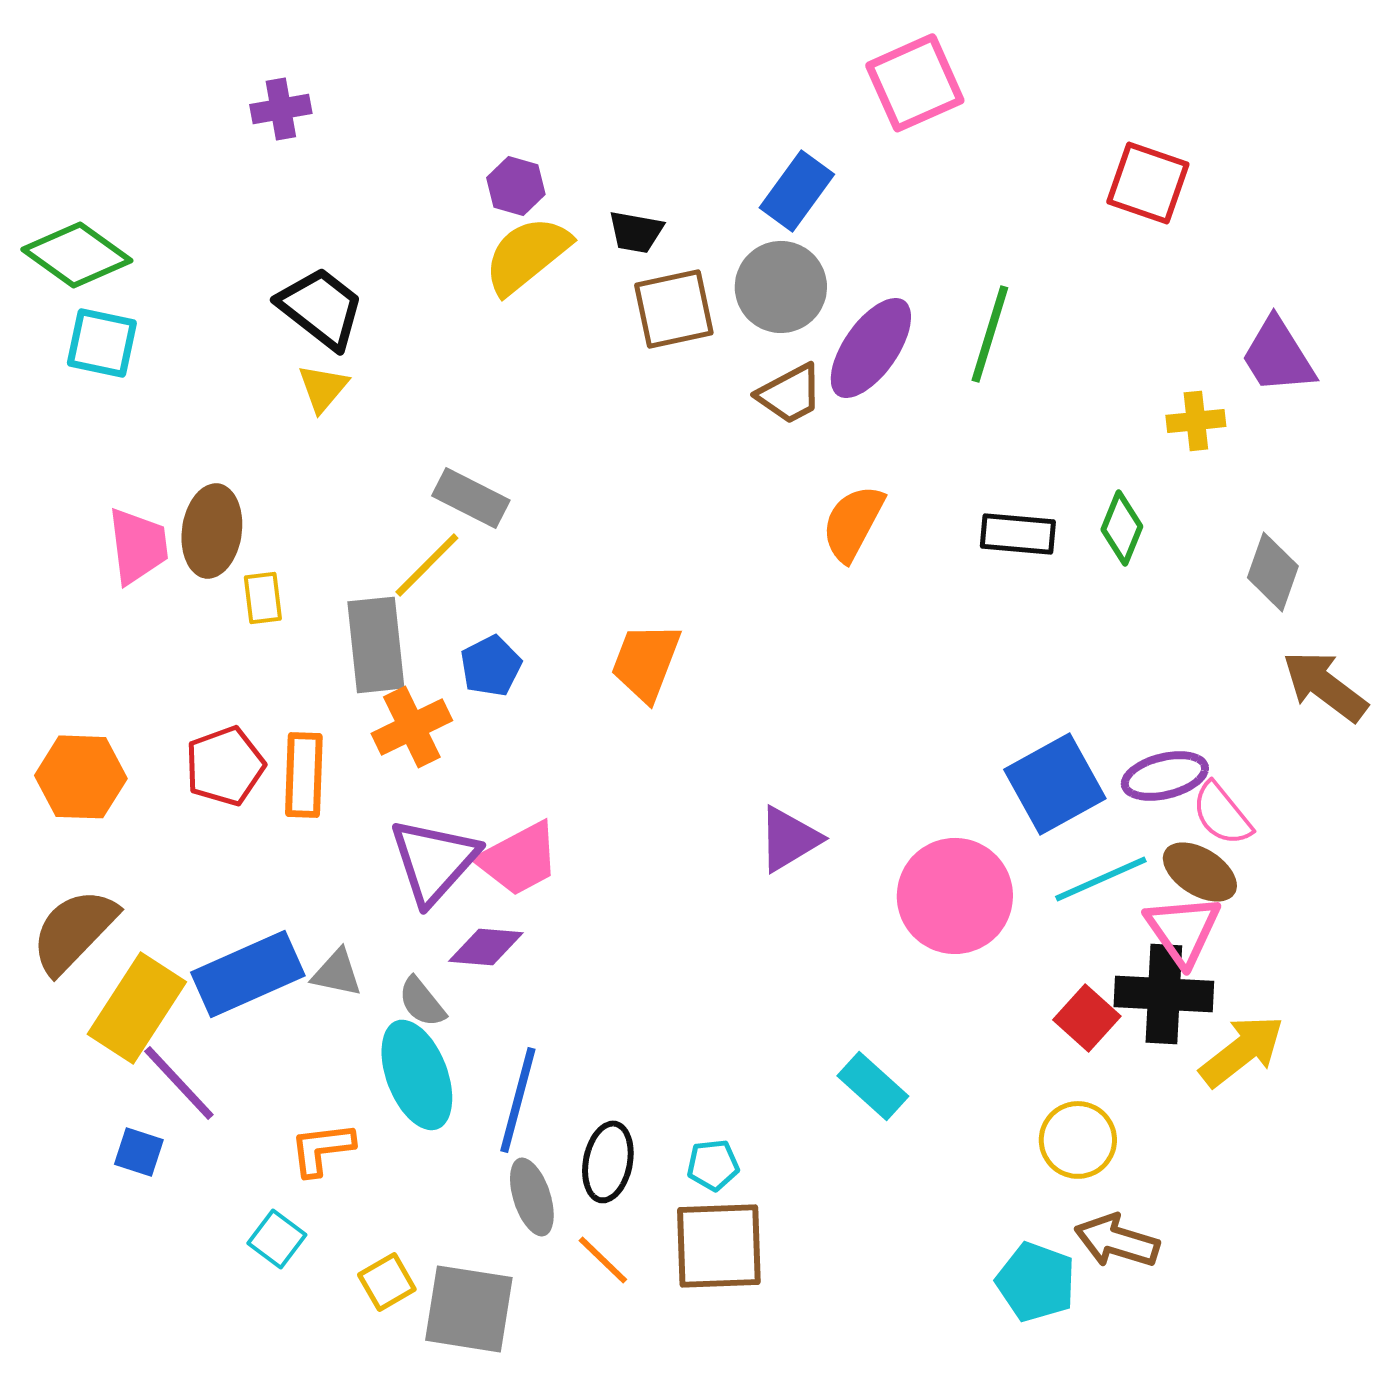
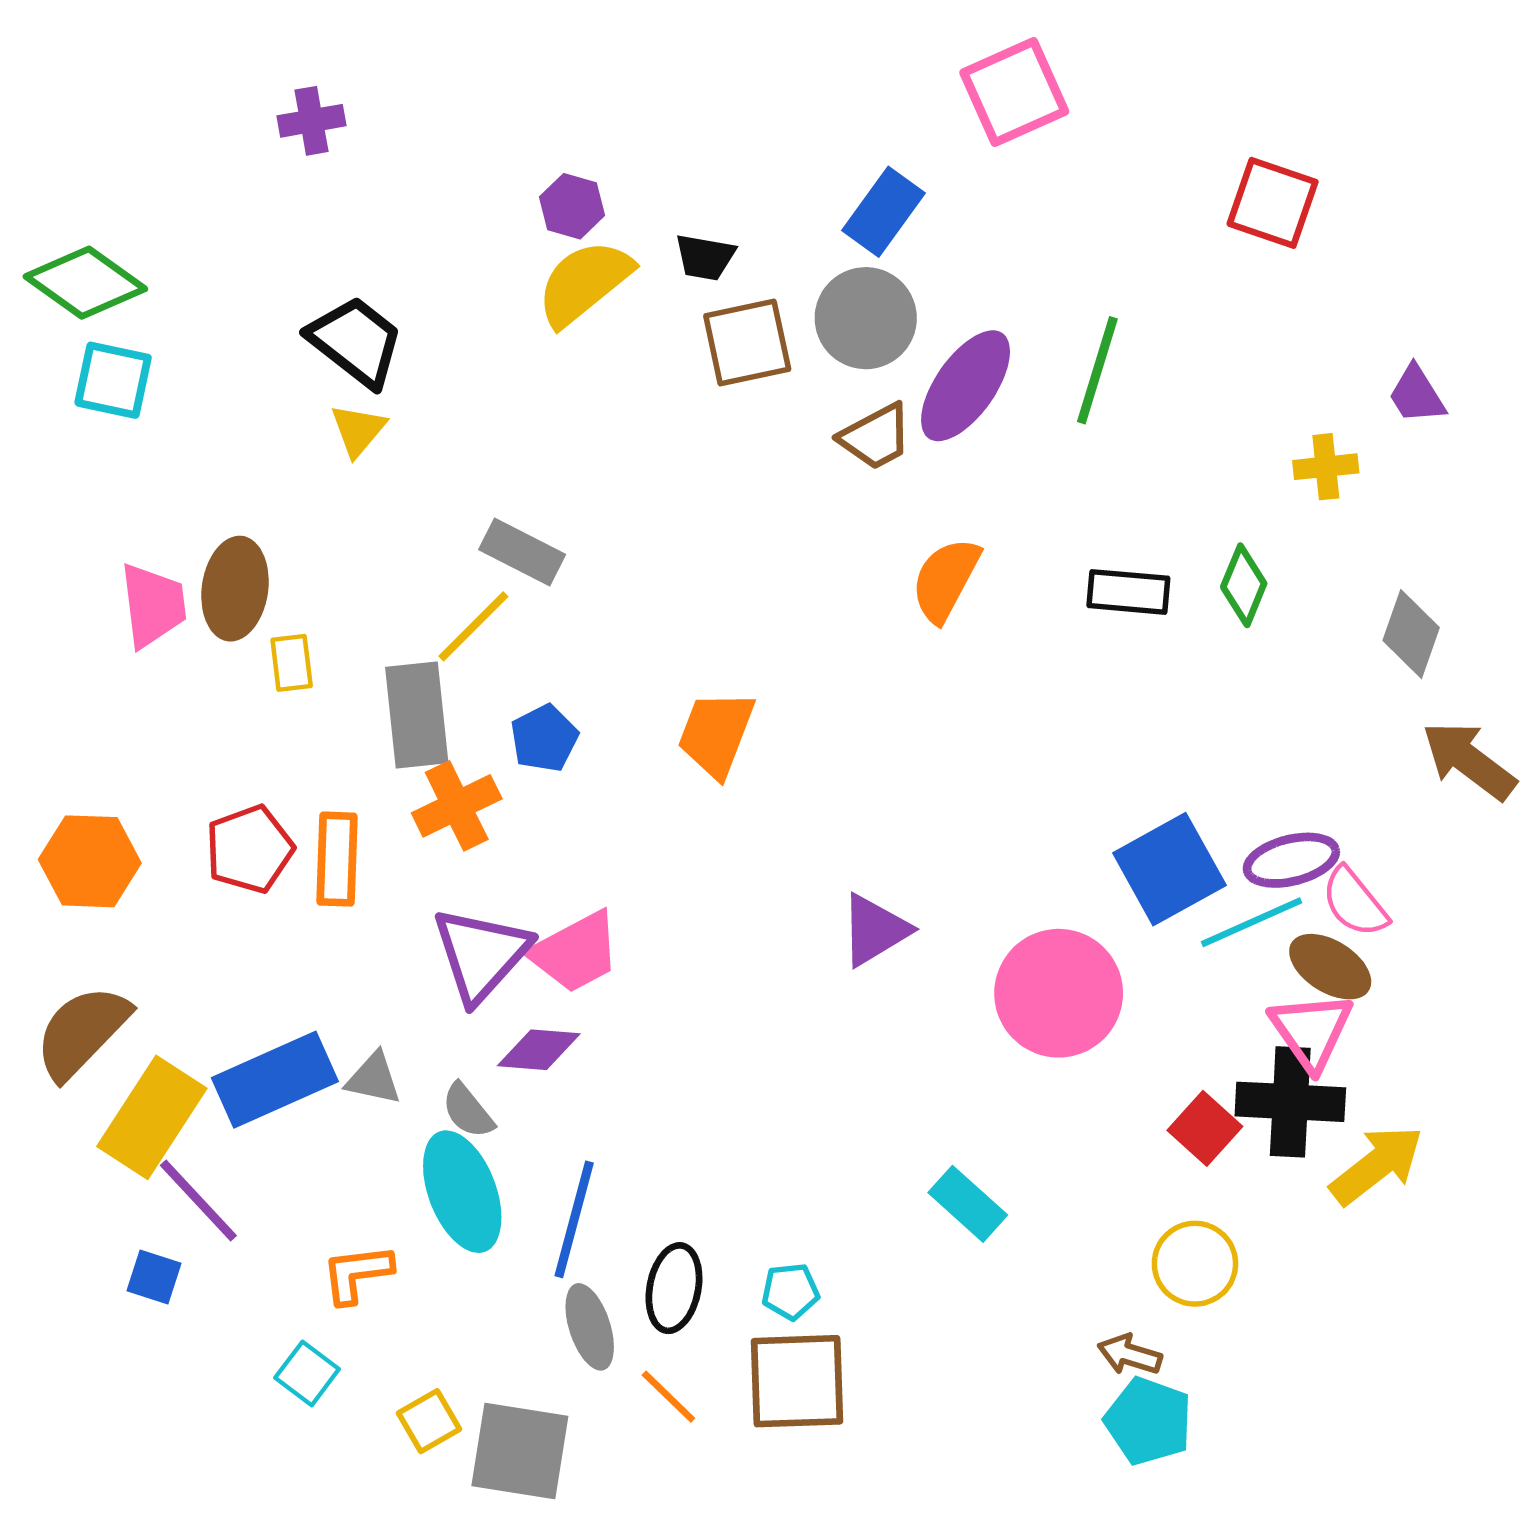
purple trapezoid: (1278, 356) -> (1417, 395), size x0.7
cyan line: (1101, 879) -> (1251, 922), moved
brown arrow: (1117, 1241) -> (1130, 1355), moved, size x0.7

